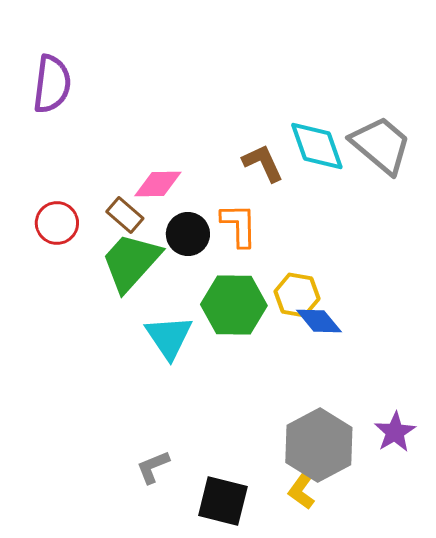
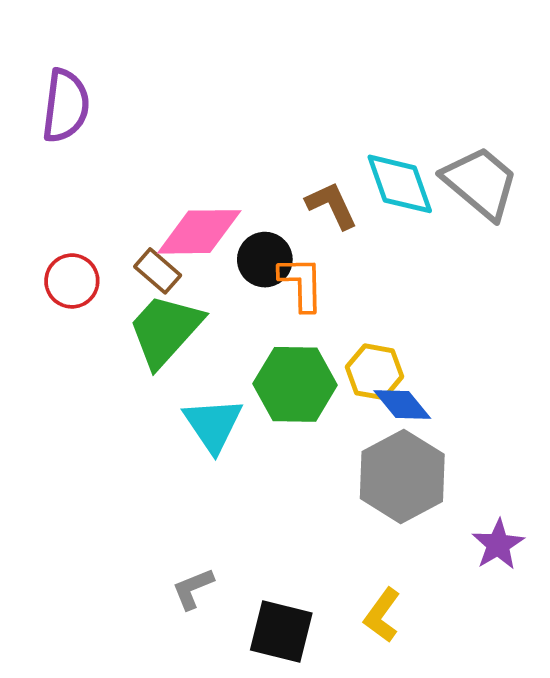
pink diamond: (158, 184) -> (199, 232), size x1.4
black circle: (188, 234) -> (265, 260), moved
gray hexagon: (319, 445) -> (402, 476), moved

